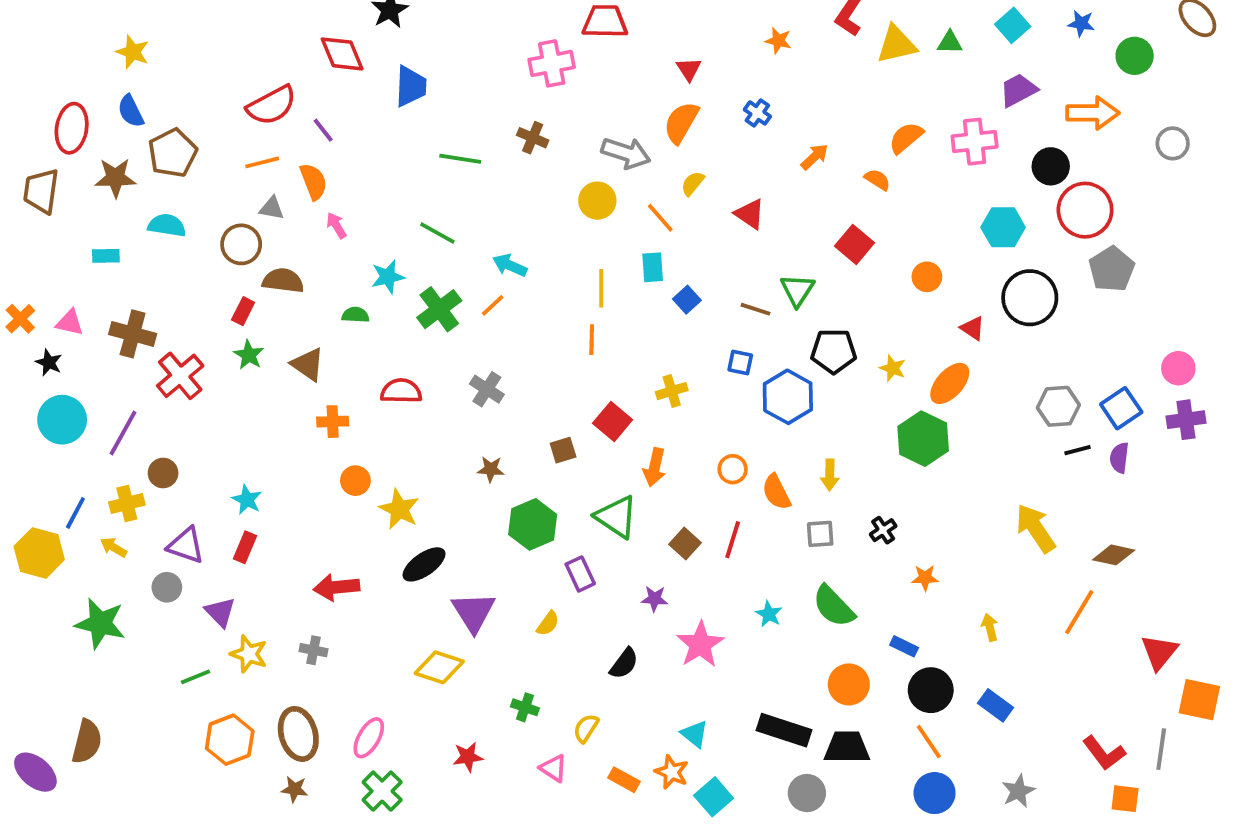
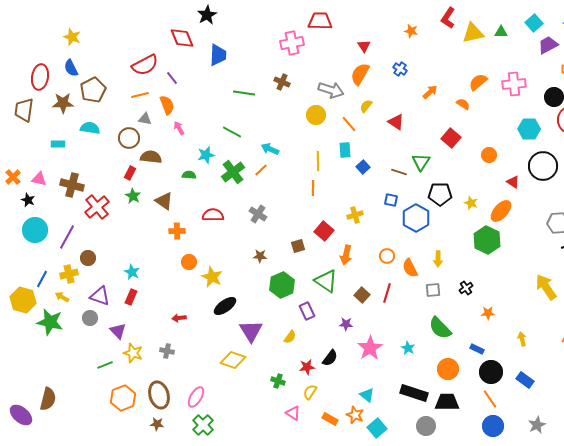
purple trapezoid: (1018, 90) -> (548, 45), moved
red arrow: (336, 587) -> (179, 318), size x0.6
cyan star: (769, 614) -> (408, 348), moved
green star: (100, 623) -> (50, 322), moved
red star: (468, 757) -> (307, 367), moved

